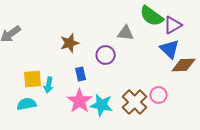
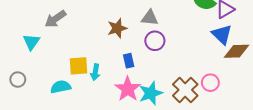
gray triangle: (126, 33) -> (150, 18), moved
cyan semicircle: (27, 104) -> (61, 87), moved
cyan star: (102, 105) -> (151, 93), turned -30

